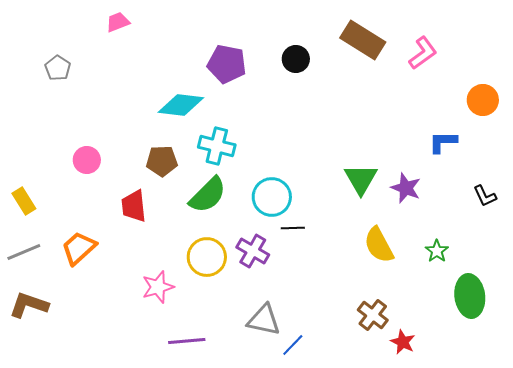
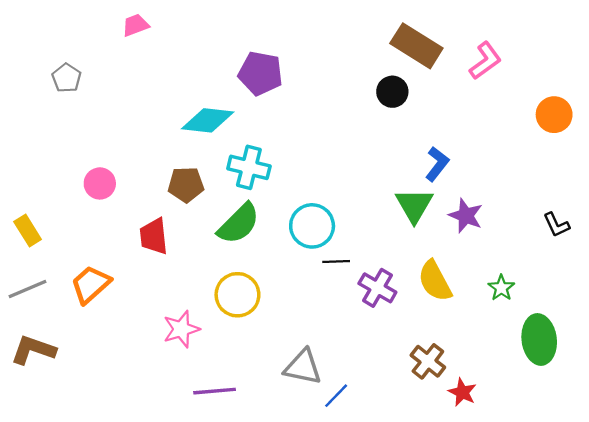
black circle: (296, 59) -> (392, 92), moved
blue L-shape: (443, 142) -> (437, 164), moved, turned 128
purple cross: (253, 251) -> (377, 288), moved

